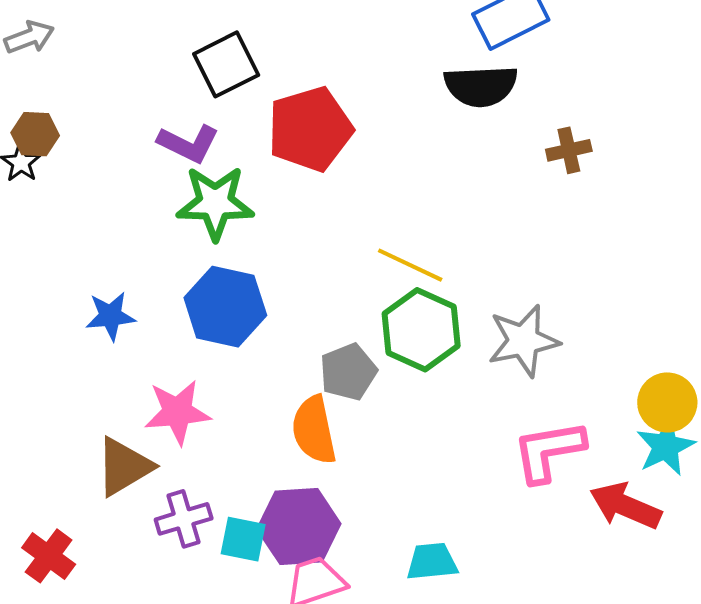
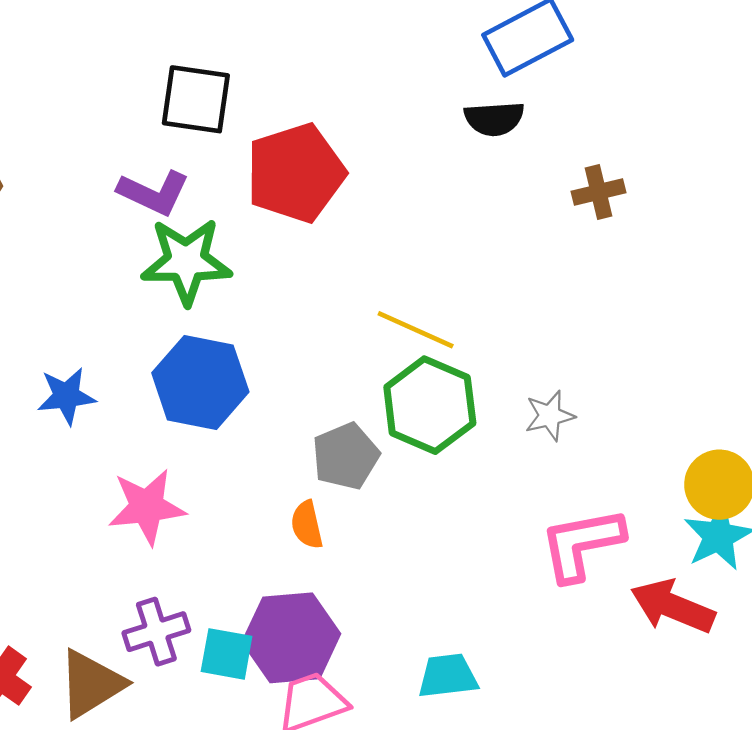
black square: (226, 64) -> (196, 99), turned 36
black semicircle: (481, 86) -> (494, 119), size x0.7
gray star: (523, 341) -> (550, 416), size x0.6
orange semicircle: (314, 430) -> (307, 525), size x0.6
brown triangle: (124, 467) -> (91, 684), moved

